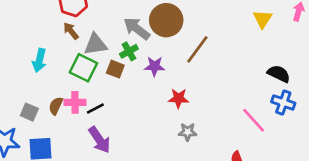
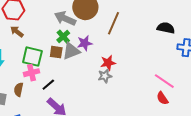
gray triangle: (95, 44) -> (71, 51), moved
black semicircle: (279, 74) -> (166, 28), moved
pink cross: (75, 102) -> (31, 73), moved
pink line: (254, 120) -> (164, 81), moved
gray star: (188, 132) -> (105, 76), moved

